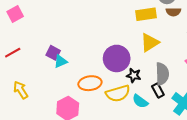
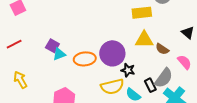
brown semicircle: (173, 12) -> (162, 49), moved, turned 32
yellow triangle: (150, 43) -> (144, 40), turned 30
gray semicircle: (162, 74) -> (164, 78), moved, turned 35
orange ellipse: (90, 83) -> (85, 59), moved

